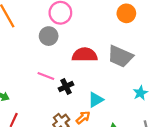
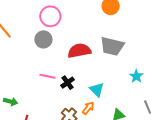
cyan triangle: (96, 100) -> (97, 90), turned -35

